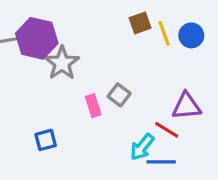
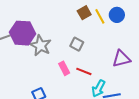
gray square: (119, 95) -> (77, 44), moved
red line: (167, 130) -> (84, 71), moved

